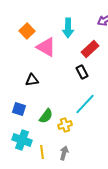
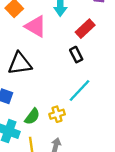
black triangle: (32, 80) -> (20, 64), size x1.6
green semicircle: (46, 116) -> (32, 116), moved

